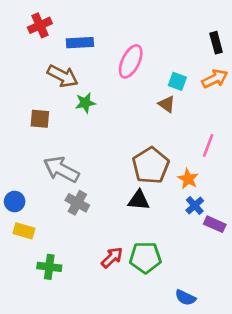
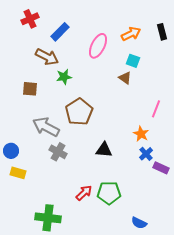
blue rectangle: (80, 43) -> (60, 32), turned -42
orange arrow: (215, 79) -> (131, 34), moved
brown pentagon: (151, 165) -> (79, 112), moved
green cross: (49, 267) -> (48, 218), moved, size x1.4

